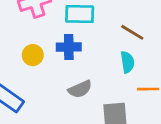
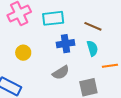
blue cross: (69, 47) -> (65, 44), moved

